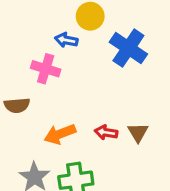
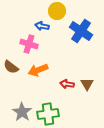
brown semicircle: (17, 105) -> (11, 67), turned 42
orange arrow: (60, 134) -> (38, 70), moved

